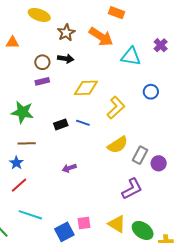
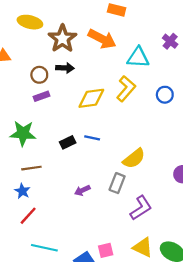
brown star: (66, 33) -> (62, 39), size x1.4
yellow L-shape: (116, 108) -> (126, 89), moved
gray rectangle: (140, 155) -> (117, 183), moved
purple L-shape: (132, 189) -> (141, 208), moved

